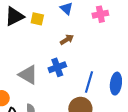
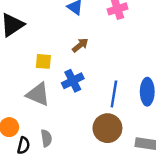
yellow square: (37, 19) -> (43, 61), moved

